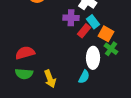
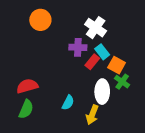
green semicircle: (24, 74) -> (26, 109), turned -72
cyan semicircle: (84, 77) -> (68, 103), moved
yellow arrow: (50, 79) -> (92, 115), moved, turned 42

